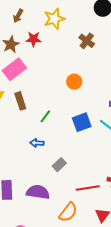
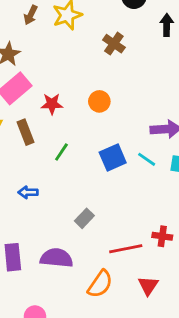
brown arrow: (18, 16) -> (31, 15), moved
red star: (34, 39) -> (52, 104), moved
blue arrow: (37, 143) -> (28, 192), moved

